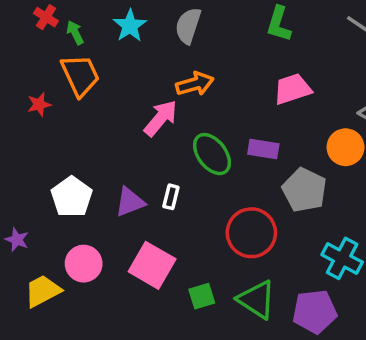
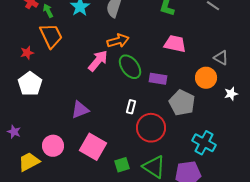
pink trapezoid: (292, 89) -> (175, 44), turned 30
green ellipse: (212, 154) -> (130, 67), moved
white pentagon: (72, 197) -> (30, 84), moved
white rectangle: (171, 197) -> (131, 107), moved

